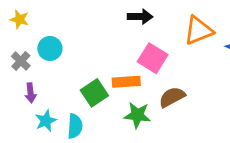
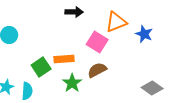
pink square: (153, 58) -> (97, 42), moved
green star: (137, 115) -> (72, 83), turned 30

